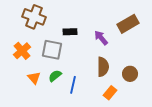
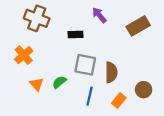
purple arrow: (101, 38) -> (99, 15), moved
gray square: (52, 50) -> (85, 65), moved
brown circle: (130, 74) -> (144, 90), moved
blue line: (73, 85) -> (90, 96), moved

